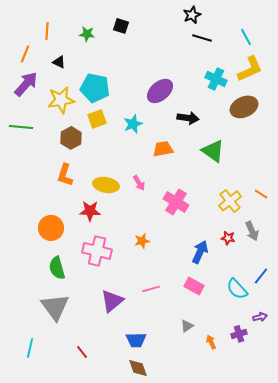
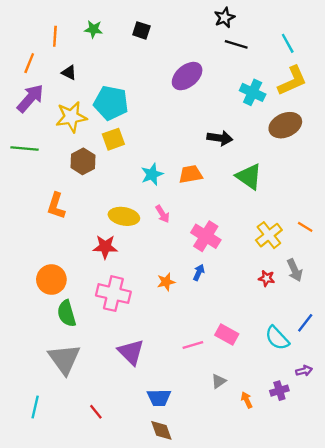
green star: (87, 34) -> (93, 29), moved
purple ellipse: (160, 91) -> (187, 76), moved
cyan star: (133, 124) -> (152, 174), moved
orange L-shape: (65, 175) -> (56, 206), moved
orange circle: (51, 228) -> (51, 280), moved
blue arrow: (200, 252) -> (199, 272), moved, size x0.6
pink line: (151, 289) -> (193, 345), moved
purple triangle: (112, 301) -> (131, 352), turned -35

